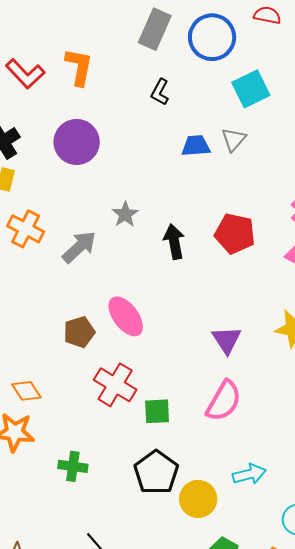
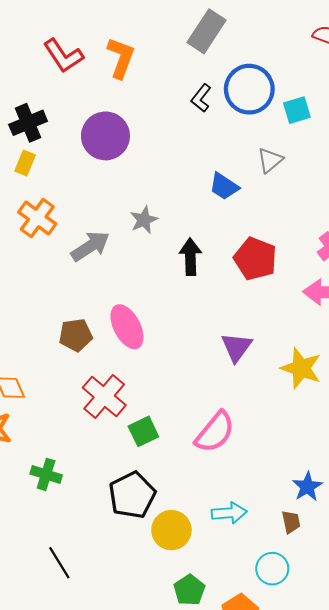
blue circle: (212, 37) -> (249, 89), moved
cyan square: (251, 89) -> (297, 110), size x0.7
blue trapezoid: (196, 146) -> (224, 186), moved, turned -152
purple triangle: (227, 340) -> (237, 347), moved
green square: (157, 411) -> (143, 431), turned -32

